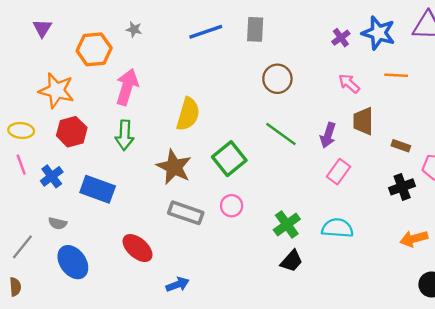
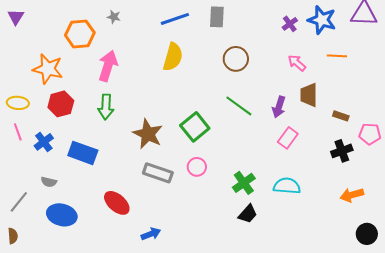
purple triangle: (42, 28) -> (16, 17), moved
yellow semicircle: (188, 114) -> (173, 57), moved
blue ellipse: (73, 262) -> (62, 215), turned -40

